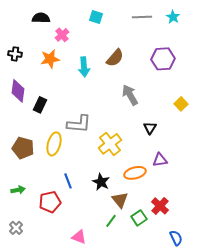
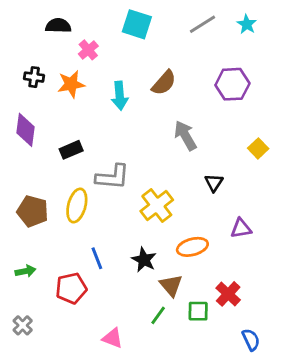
cyan square: (96, 17) -> (137, 24), size x1.5
gray line: (142, 17) -> (202, 24), turned -30
black cross: (15, 54) -> (34, 77), moved
black rectangle: (40, 105) -> (71, 150), moved, turned 42
purple triangle: (160, 160) -> (241, 228), moved
green square: (139, 218) -> (198, 311), turned 35

